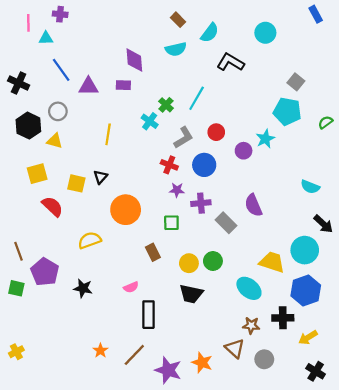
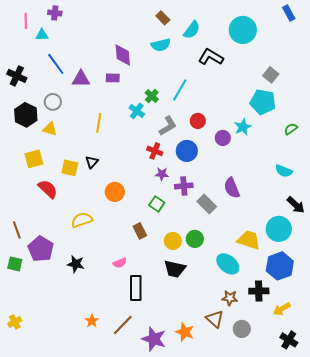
cyan circle: (265, 33) -> (243, 30), size x1.4
green semicircle: (325, 122) -> (291, 129), moved
orange circle: (126, 210) -> (115, 192), size x0.7
green square: (171, 223) -> (157, 204), turned 35

